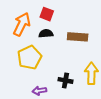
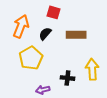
red square: (47, 14) -> (53, 12), moved
black semicircle: (46, 34) -> (45, 34), turned -40

